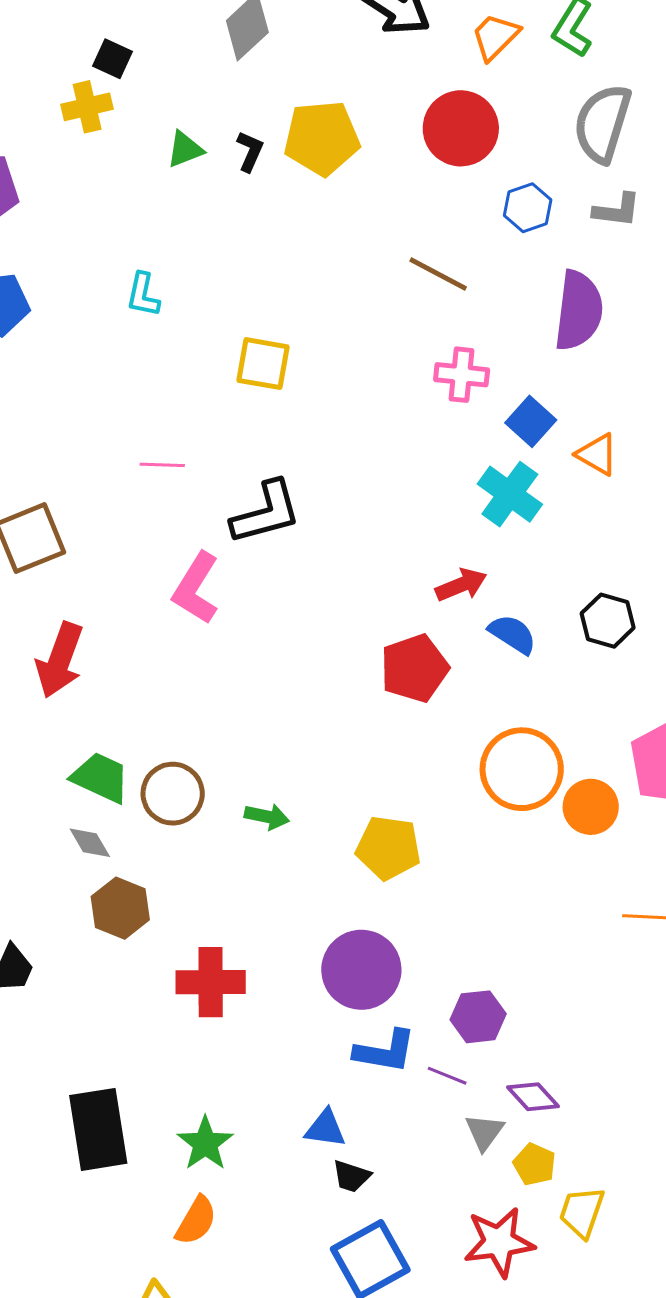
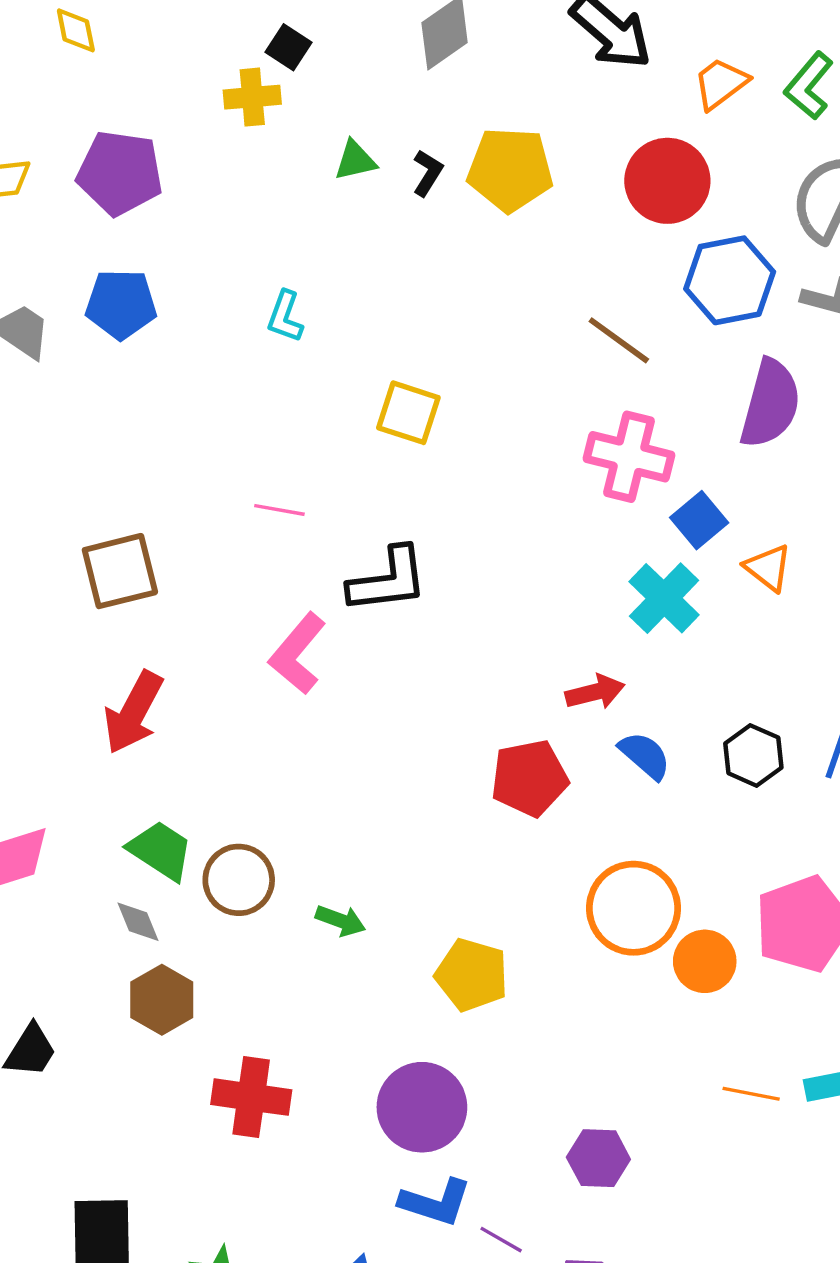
blue hexagon: (528, 208) -> (730, 280), size x1.6
pink cross: (462, 375) -> (629, 457), size x1.4
purple hexagon: (478, 1017) -> (598, 1158), moved

